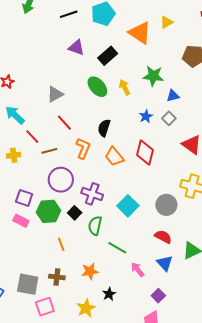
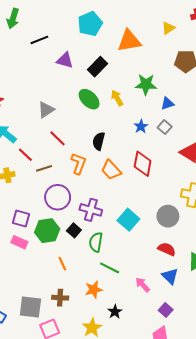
black line: (69, 14) -> (39, 40), moved
yellow triangle: (167, 22) -> (168, 28), moved
orange triangle: (140, 33) -> (129, 41), turned -40
green line: (117, 248) -> (110, 268), moved

